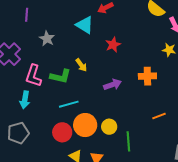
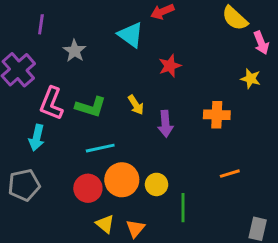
purple line: (27, 15) -> (41, 24), moved
yellow arrow: (81, 65) -> (136, 105), moved
purple arrow: (113, 85) -> (165, 124), turned 102

